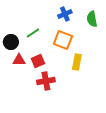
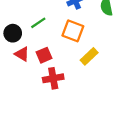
red triangle: (19, 60) -> (22, 54), turned 32
yellow rectangle: (77, 62) -> (89, 56), turned 35

